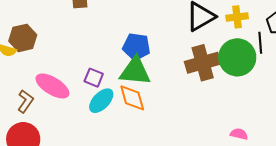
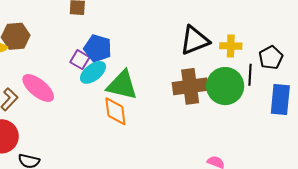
blue pentagon: (136, 47) -> (98, 48), moved
purple square: (94, 78) -> (80, 60), moved
cyan ellipse: (101, 101) -> (93, 72), moved

